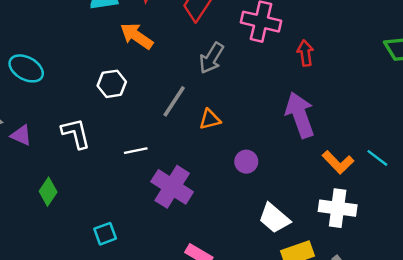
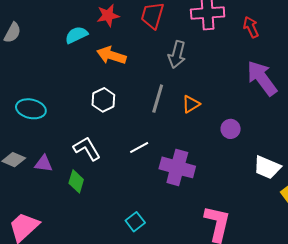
green diamond: (48, 192) -> (76, 181), moved

